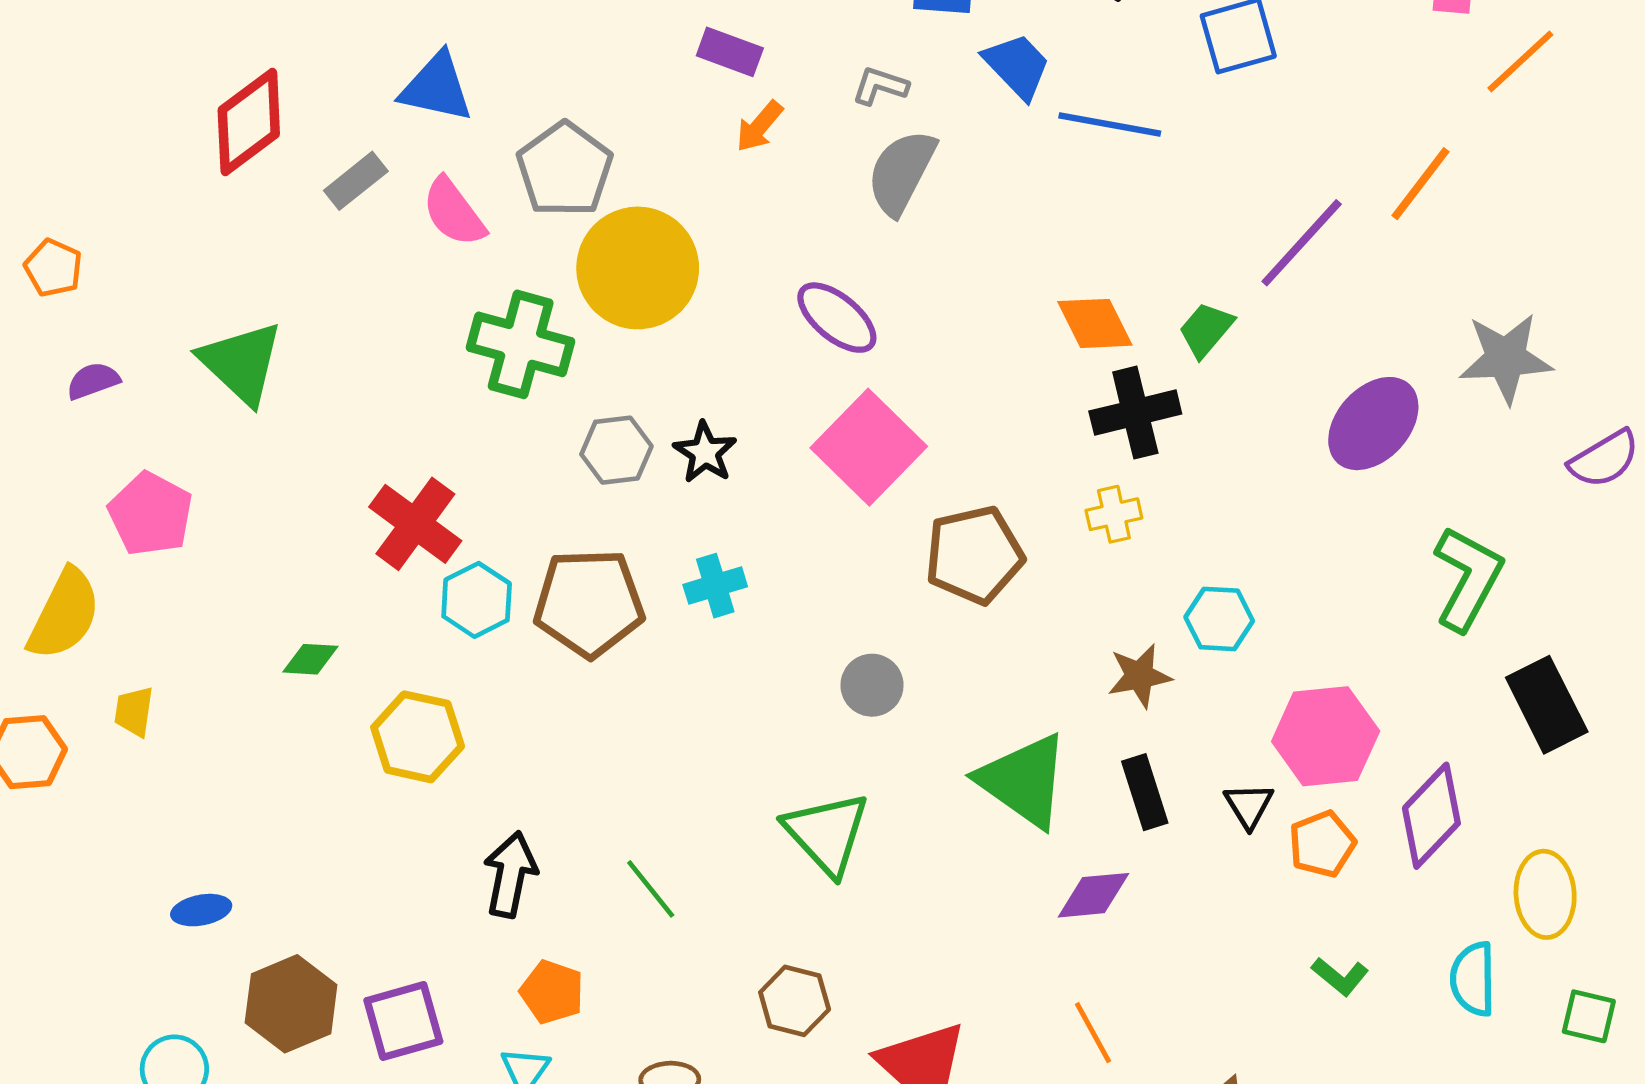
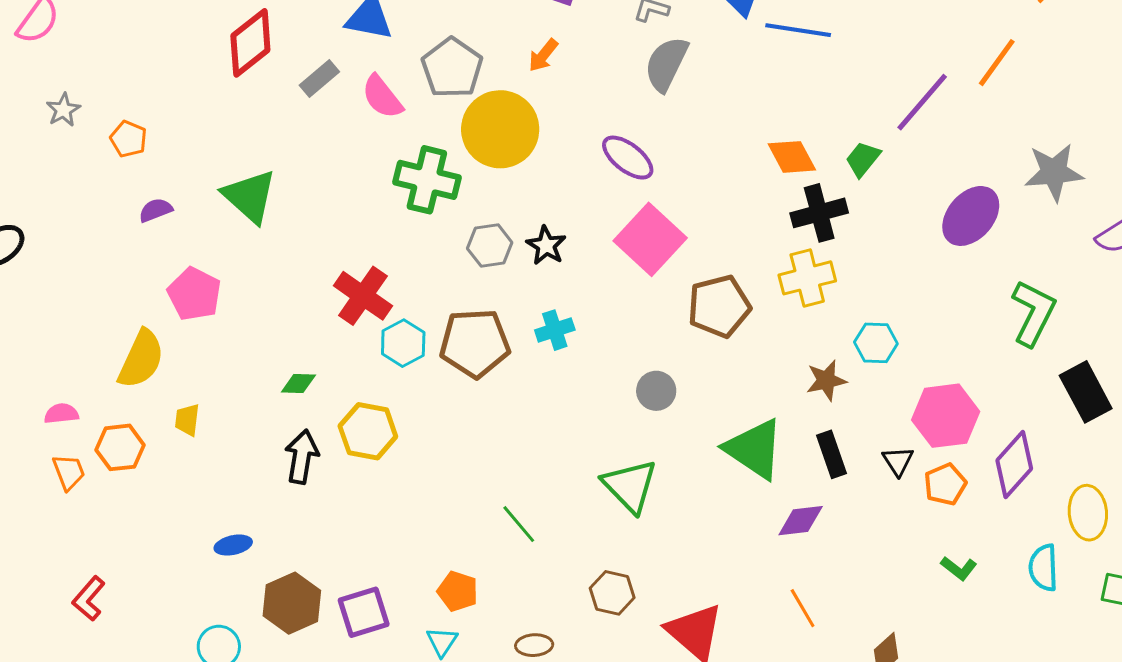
orange arrow: (759, 126) -> (543, 55), moved
yellow cross: (1114, 514) -> (807, 278), size x1.6
black arrow: (510, 874) -> (302, 457), moved

